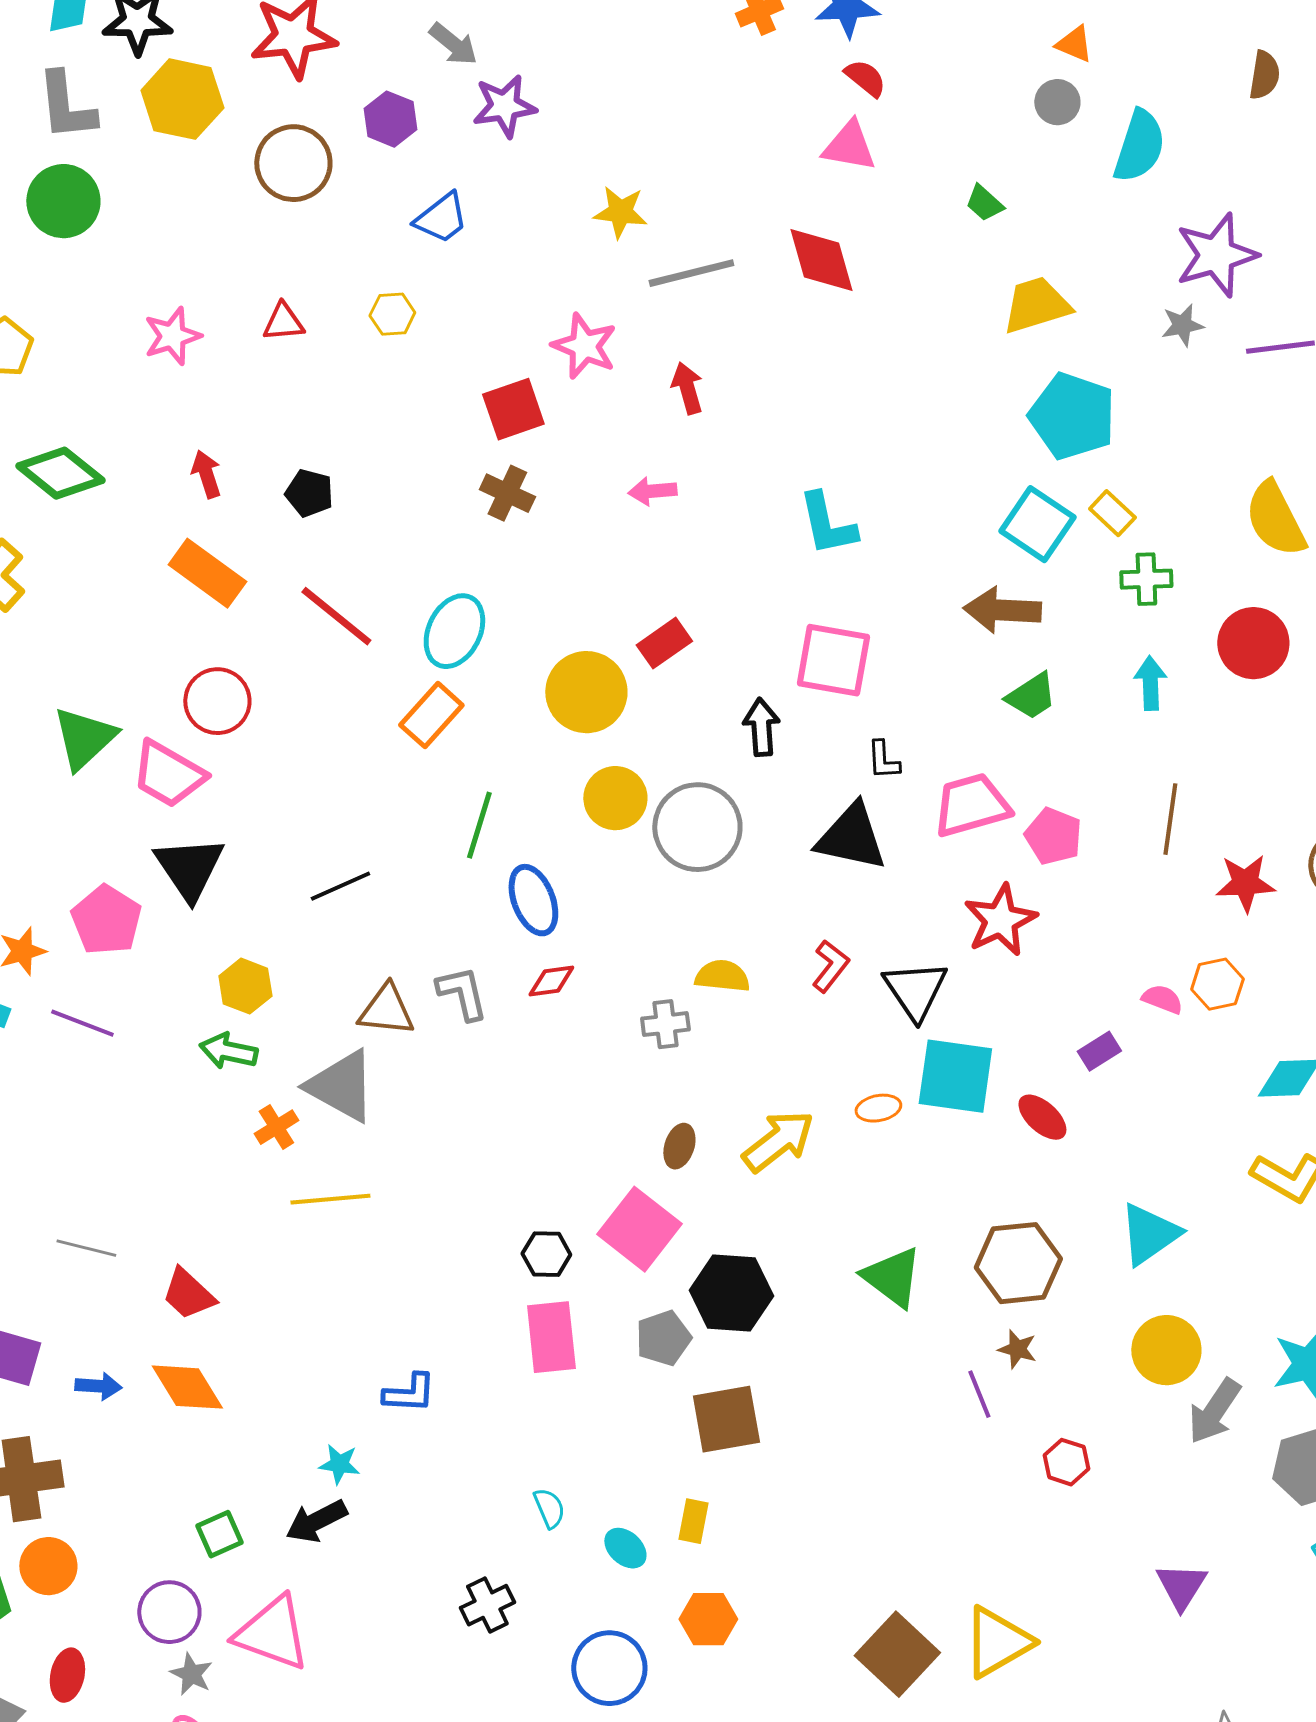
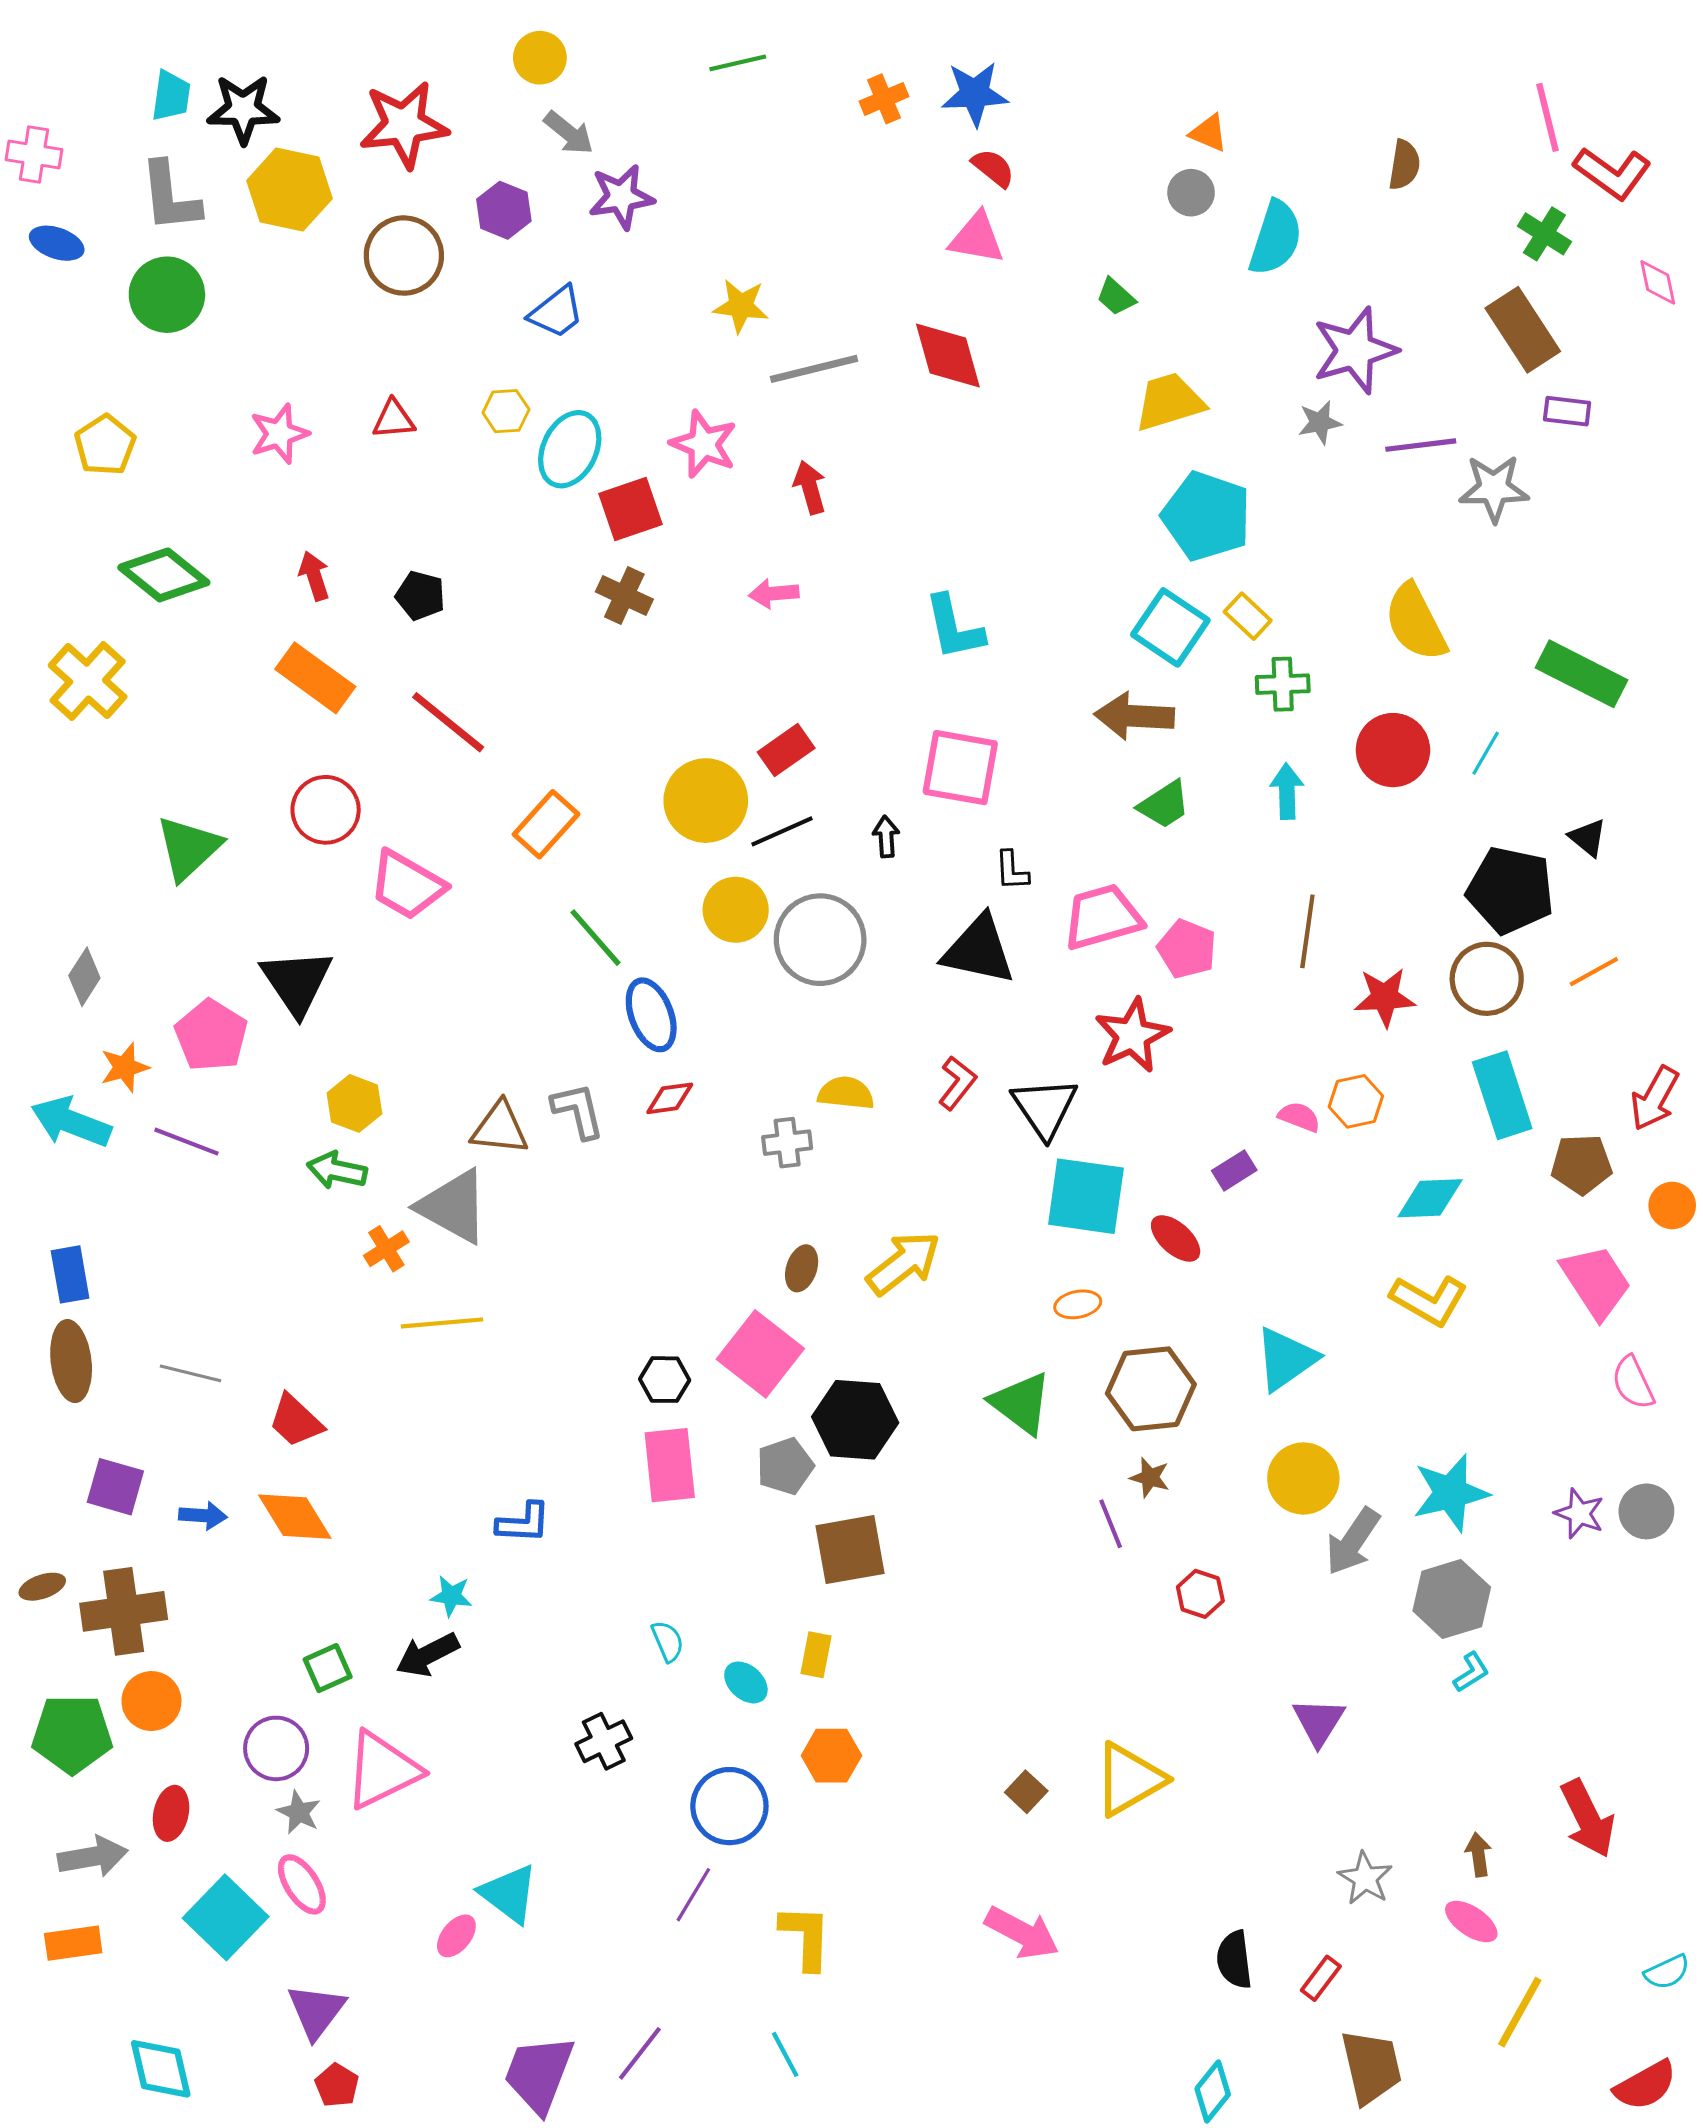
cyan ellipse: (454, 631) -> (570, 449), moved
black arrow: (761, 727) -> (886, 837), size x0.7
pink trapezoid: (168, 774) -> (407, 885), moved
green line: (479, 825) -> (596, 938), turned -58
black line: (340, 886) -> (782, 831), moved
orange ellipse: (878, 1108) -> (1078, 1304), moved
pink triangle: (272, 1633) -> (382, 1770), turned -46
brown square: (897, 1654) -> (1026, 1792), size x0.5

